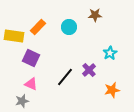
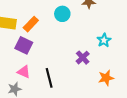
orange rectangle: (38, 27) -> (31, 24), moved
black line: (65, 77) -> (49, 78), moved, turned -54

